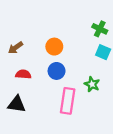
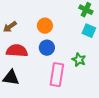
red semicircle: (23, 74) -> (17, 51), size x1.5

